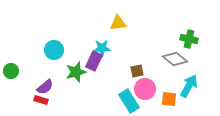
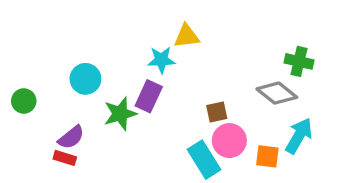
cyan star: (102, 48) -> (161, 60), moved
green circle: (11, 71) -> (24, 101), moved

